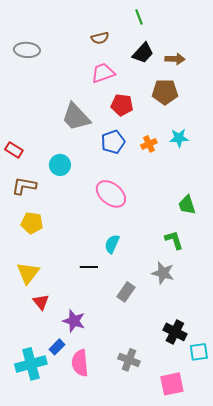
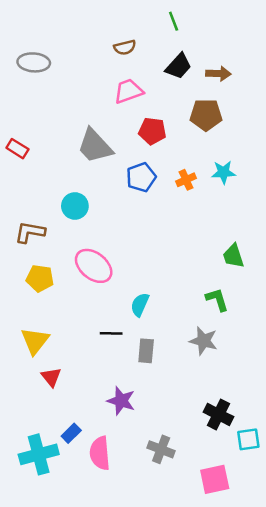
red rectangle: (14, 150) -> (17, 149), moved
pink ellipse: (111, 194) -> (94, 266), moved
gray rectangle: (126, 292) -> (146, 351), moved, turned -30
purple star: (74, 321) -> (121, 401), moved

